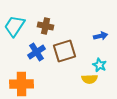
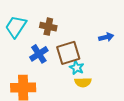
cyan star: (100, 65) -> (77, 68), moved
yellow semicircle: (90, 79) -> (83, 82), moved

